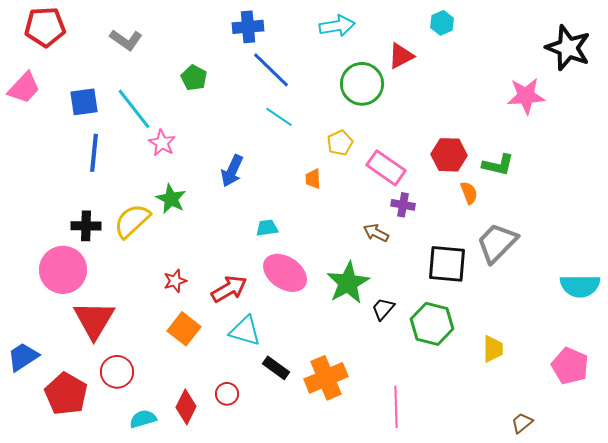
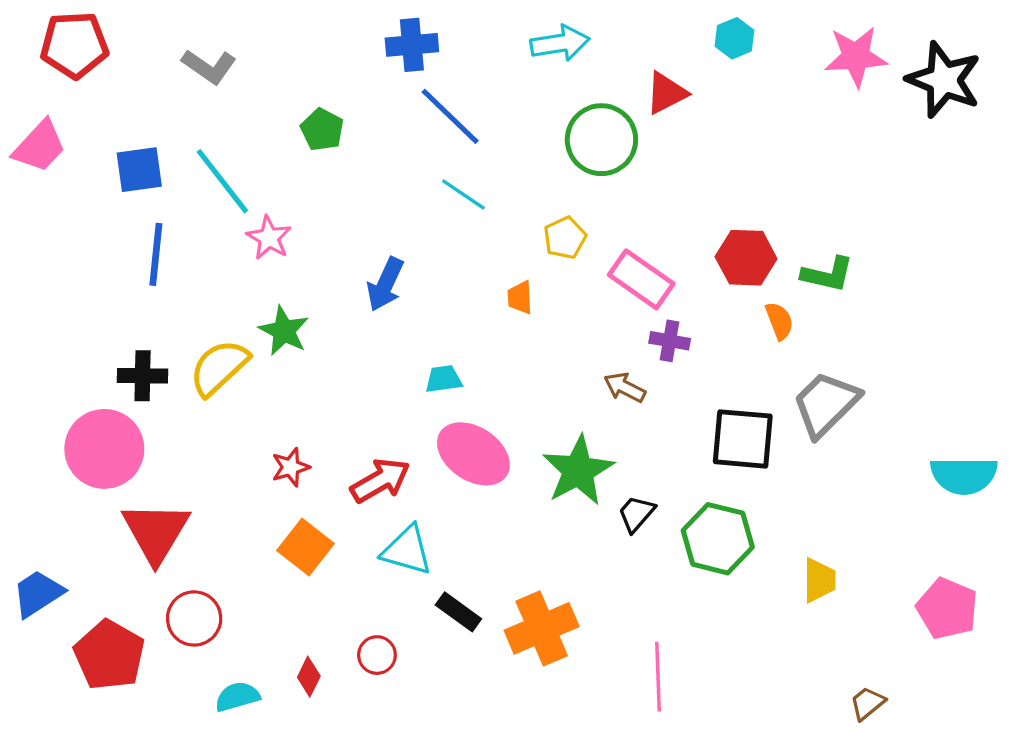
pink star: (526, 96) -> (856, 57), moved
red diamond: (186, 407) -> (309, 677), size x0.7

